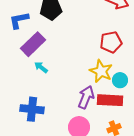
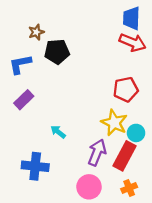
purple rectangle: (33, 44) -> (24, 100), moved, size x0.7
cyan arrow: (41, 67) -> (58, 132), moved
red rectangle: (110, 100) -> (125, 156), turned -65

